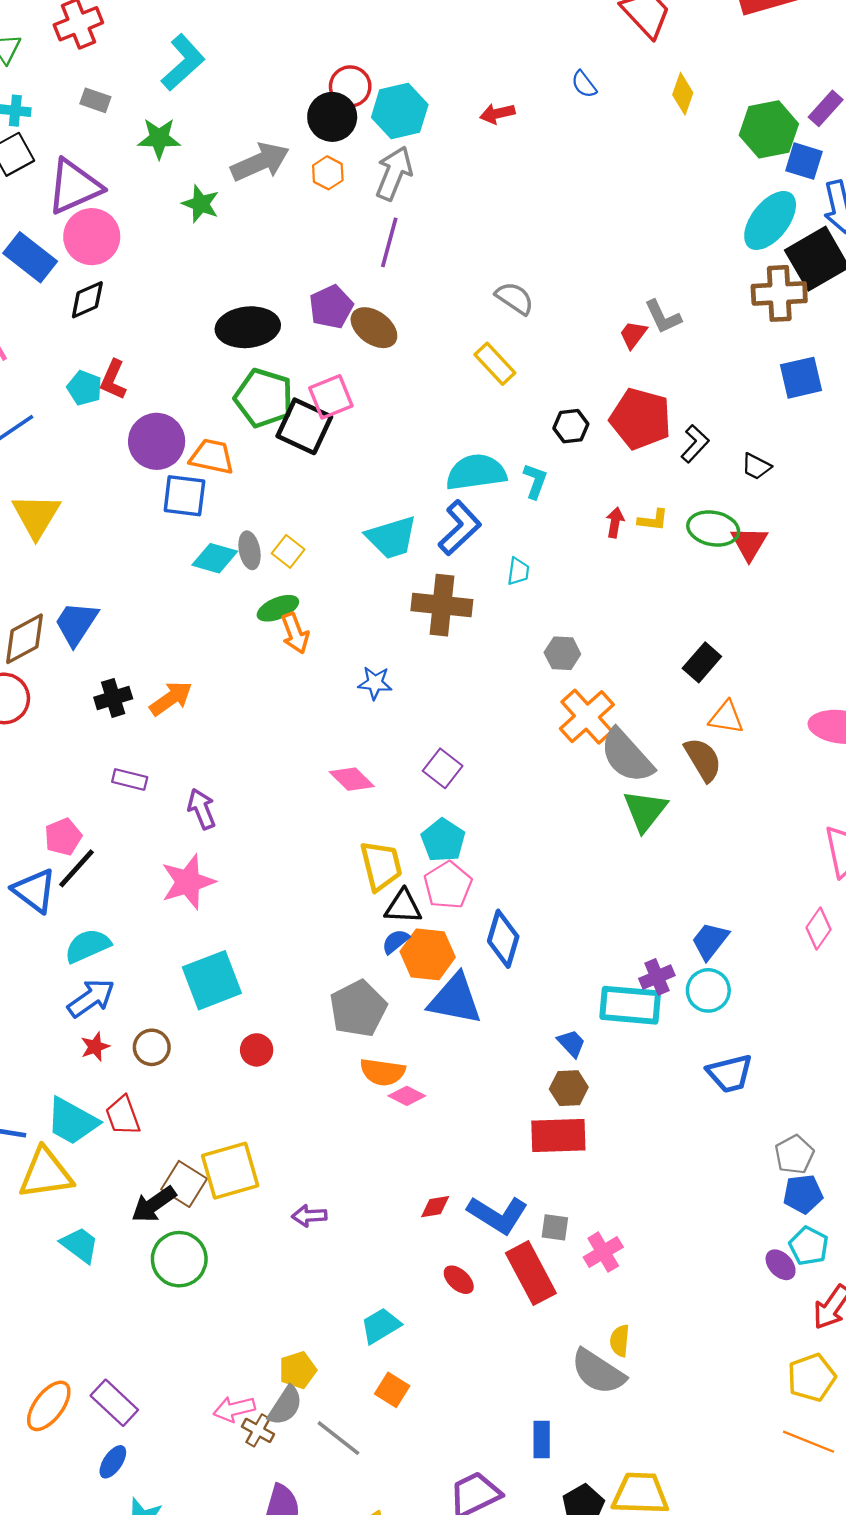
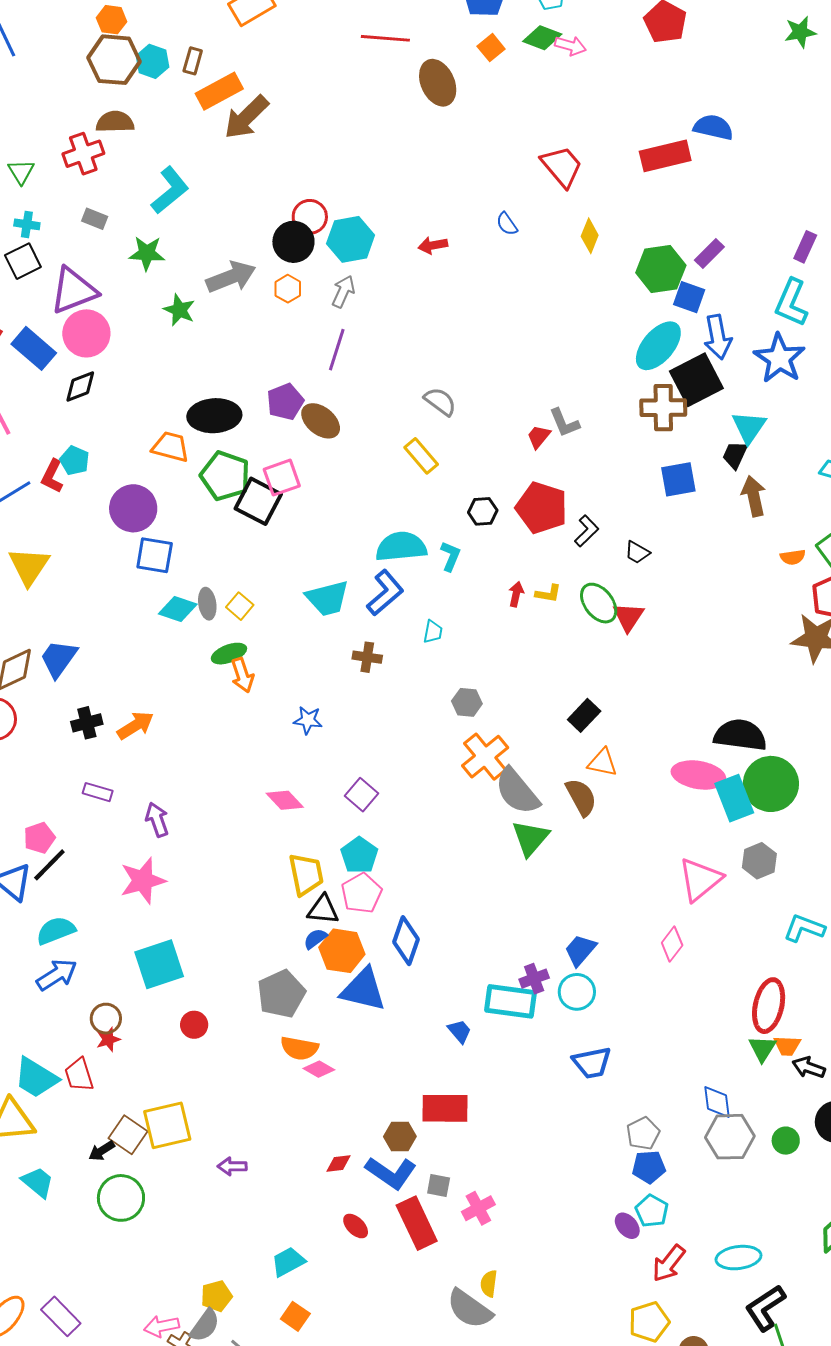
gray arrow: (394, 173) -> (343, 292), size x0.7
red L-shape: (113, 380) -> (52, 476), moved
orange trapezoid: (212, 457) -> (171, 447), moved
green ellipse: (713, 528) -> (599, 603), turned 39
brown cross: (442, 605) -> (367, 657), size x0.6
red star: (95, 1047) -> (108, 1039), moved
brown hexagon: (569, 1088) -> (400, 1137), moved
black arrow: (154, 1204) -> (102, 1151), size x0.7

